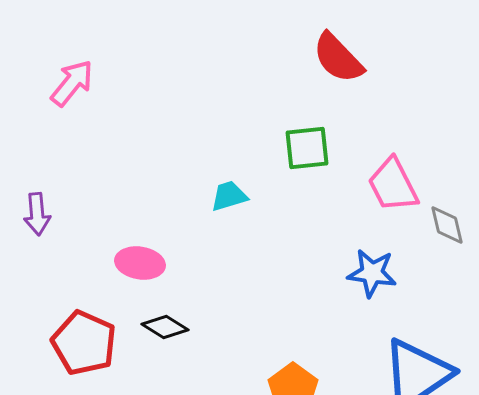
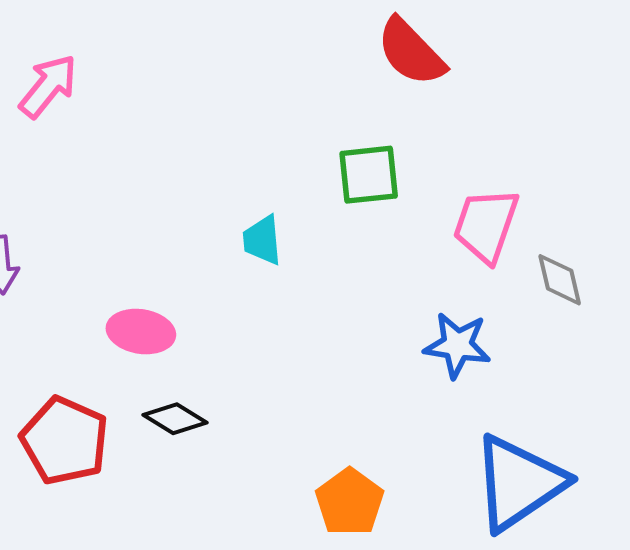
pink trapezoid: (393, 185) -> (486, 225), turned 46
cyan trapezoid: (229, 196) -> (262, 240), turned -78

